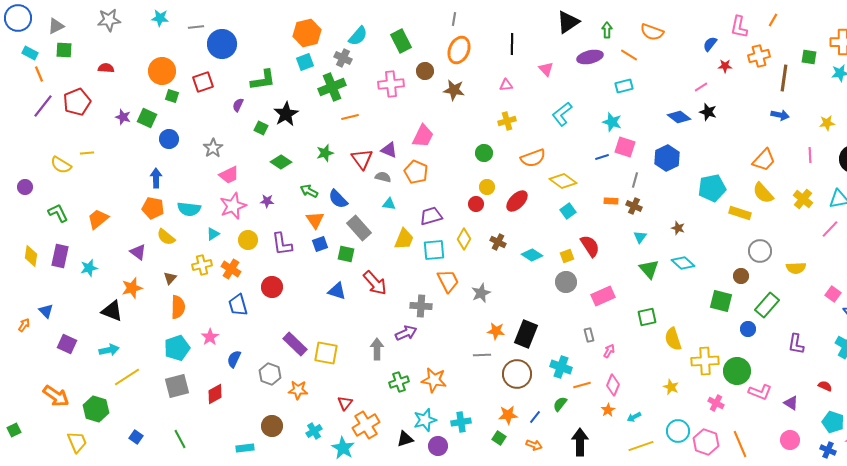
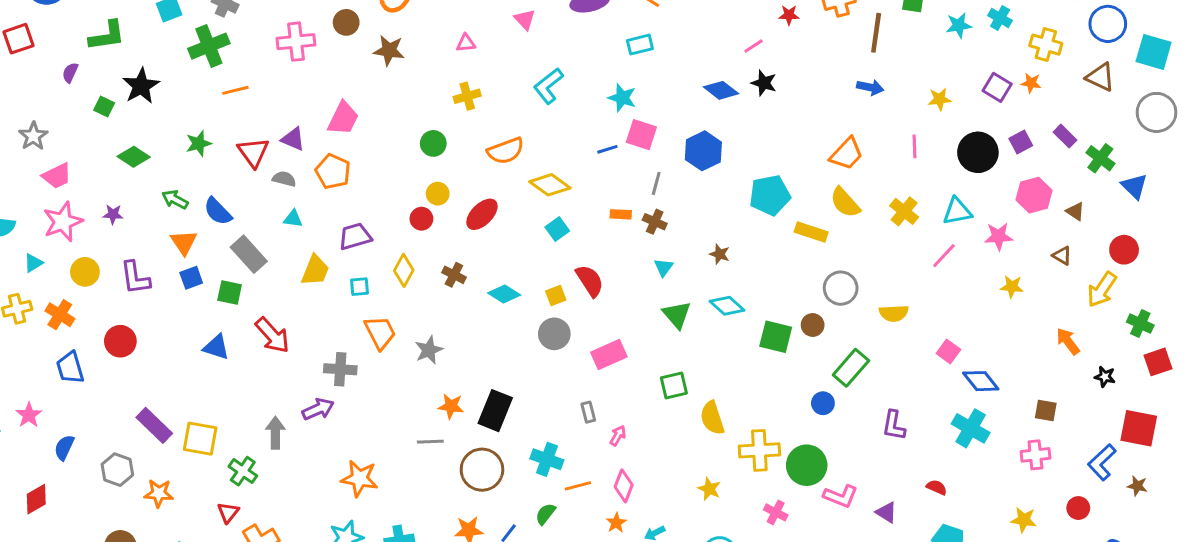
cyan square: (434, 250) -> (359, 287), size x0.6
green square: (721, 301) -> (776, 337), moved
green cross: (399, 382) -> (243, 471), moved, turned -36

